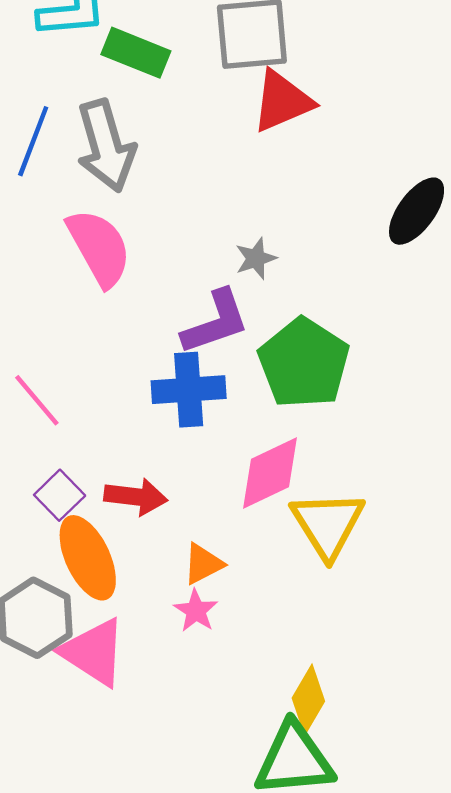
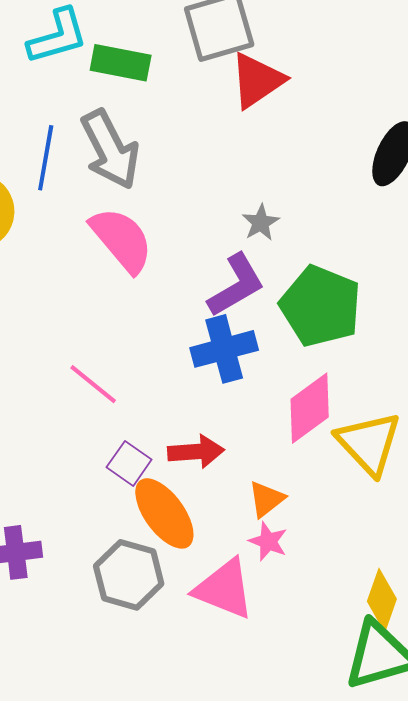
pink triangle: (94, 652) -> (224, 589), moved

